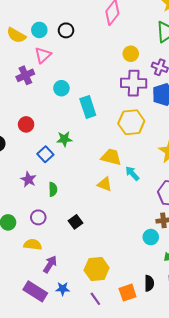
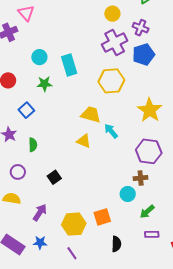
pink triangle: (43, 55) -> (26, 13), turned -30
purple cross: (134, 83) -> (115, 43), turned -30
cyan circle: (61, 88) -> (39, 57), moved
green star: (64, 139) -> (44, 84), moved
purple arrow: (50, 264) -> (40, 212), moved
black semicircle: (149, 283) -> (116, 244), moved
orange square: (128, 293) -> (102, 217), moved

